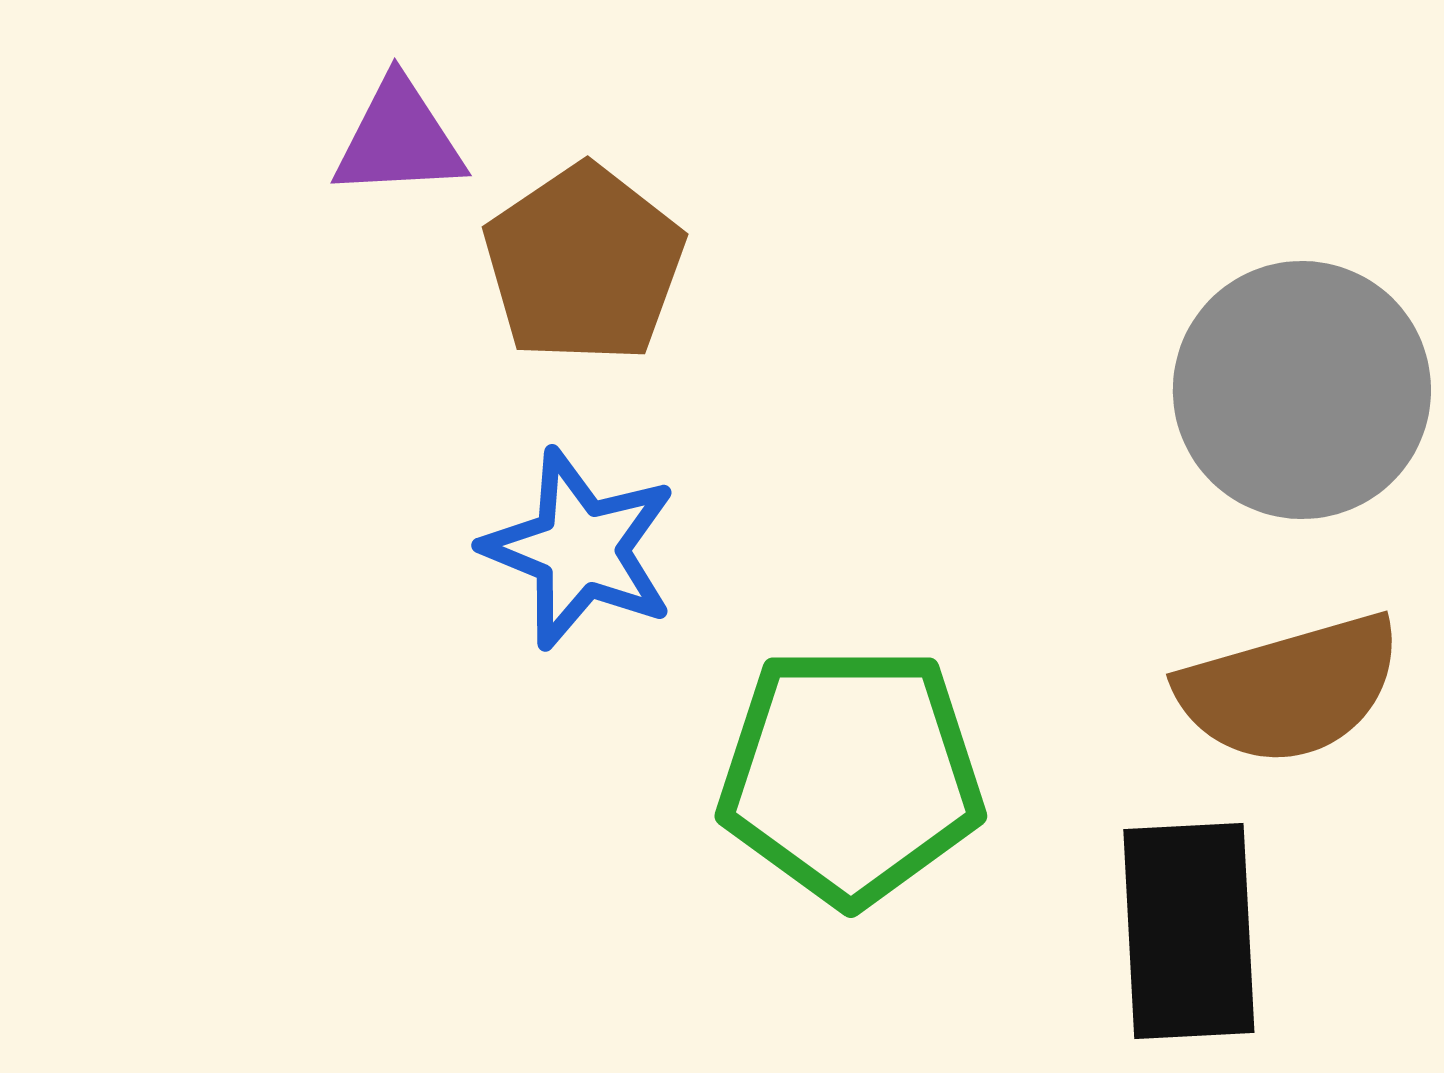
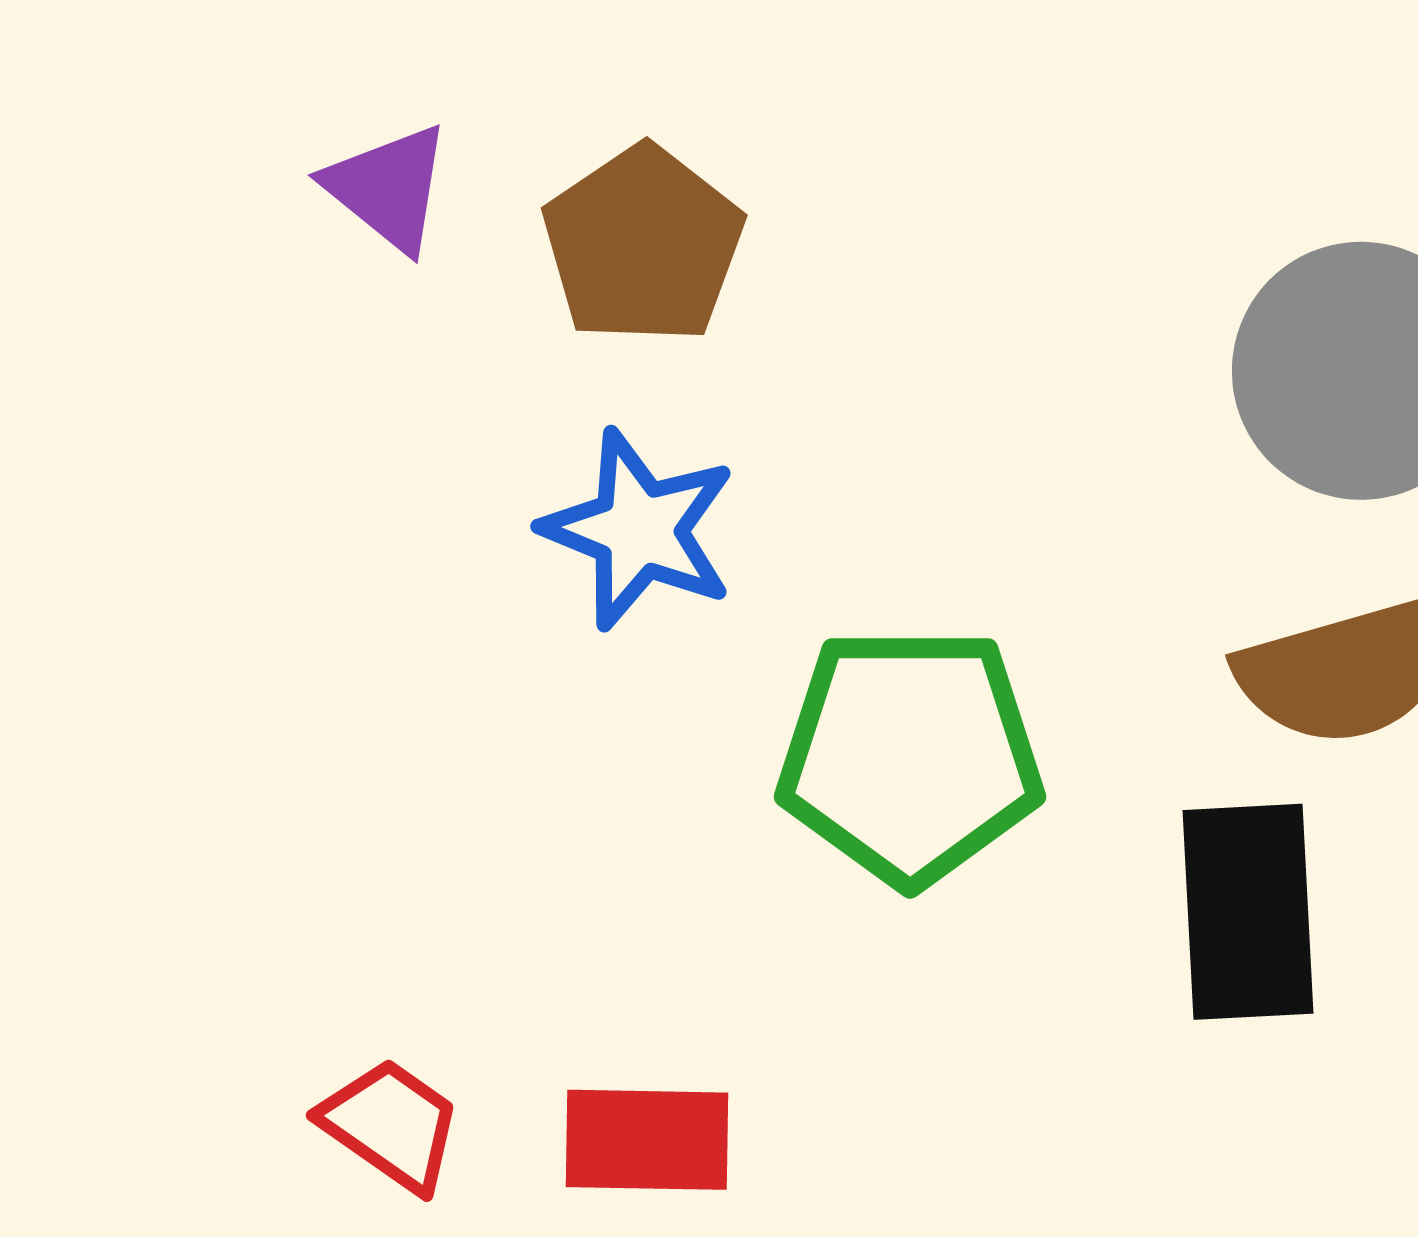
purple triangle: (399, 139) -> (388, 188), moved, turned 42

